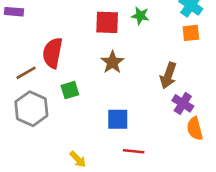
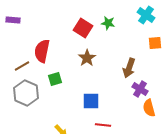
red square: (107, 22) -> (83, 28), turned 30
orange square: (191, 33) -> (155, 43), moved

